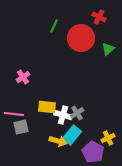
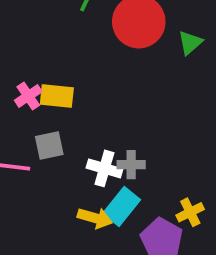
yellow rectangle: (47, 107) -> (57, 96), moved
gray cross: (77, 113) -> (131, 165), turned 32
gray square: (21, 127) -> (49, 146), moved

